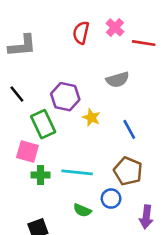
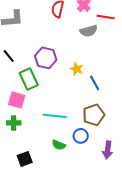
gray semicircle: (118, 80) -> (89, 31), moved
yellow star: (91, 118) -> (77, 69), moved
brown pentagon: (128, 171) -> (94, 115), turned 30
green cross: (40, 175) -> (14, 123), moved

